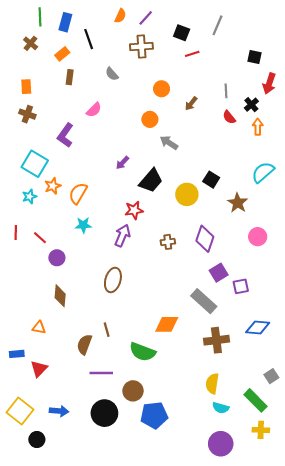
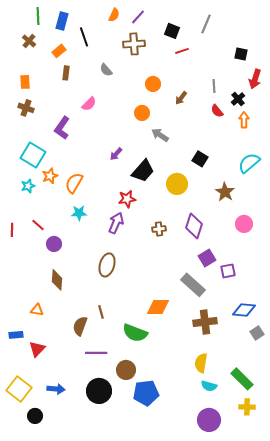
black square: (211, 180) -> (200, 159), moved
red line: (16, 232) -> (12, 230), moved
gray square: (271, 376) -> (257, 333), moved

